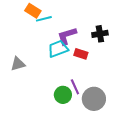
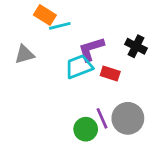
black cross: (100, 34) -> (136, 46), turned 35
gray triangle: (18, 64) -> (24, 54), moved
gray circle: (94, 99) -> (128, 118), moved

